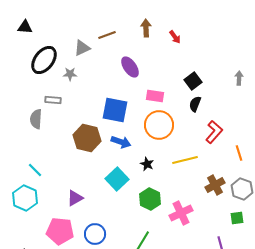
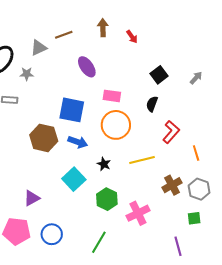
gray arrow: (239, 78) -> (196, 78), turned 40
black square: (193, 81) -> (159, 75), moved

